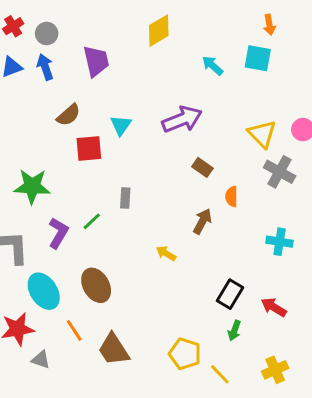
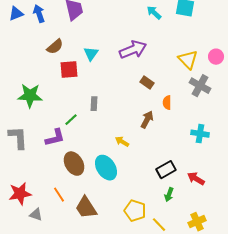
purple L-shape: (58, 233) -> (55, 138), moved, turned 45
cyan ellipse: (44, 291) -> (106, 168), moved
black rectangle: (230, 294) -> (166, 170), turned 30

